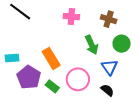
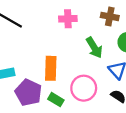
orange rectangle: (51, 58) -> (51, 68), turned 40

